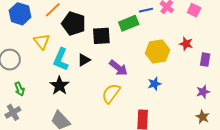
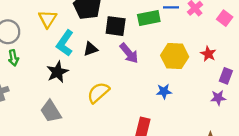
purple arrow: (118, 68) -> (129, 53), moved
green arrow: (20, 89) -> (13, 58), moved
purple star: (203, 92) -> (218, 98), moved
yellow semicircle: (111, 93) -> (98, 93), moved

